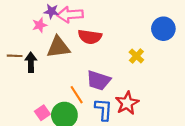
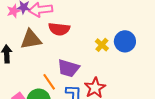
pink star: (40, 25) -> (14, 11), moved
blue circle: (163, 29) -> (125, 41), moved

